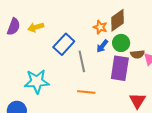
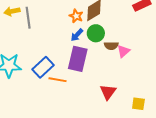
blue rectangle: (64, 44) -> (43, 67), moved
gray line: (82, 61) -> (28, 18), moved
purple rectangle: (120, 68) -> (78, 59), moved

